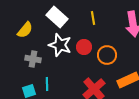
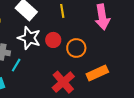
cyan line: (47, 84) -> (16, 65), moved, turned 32

